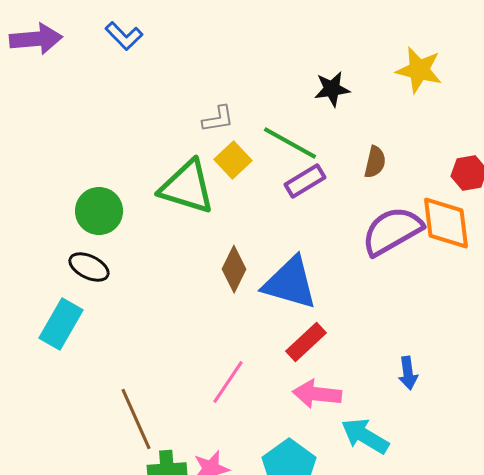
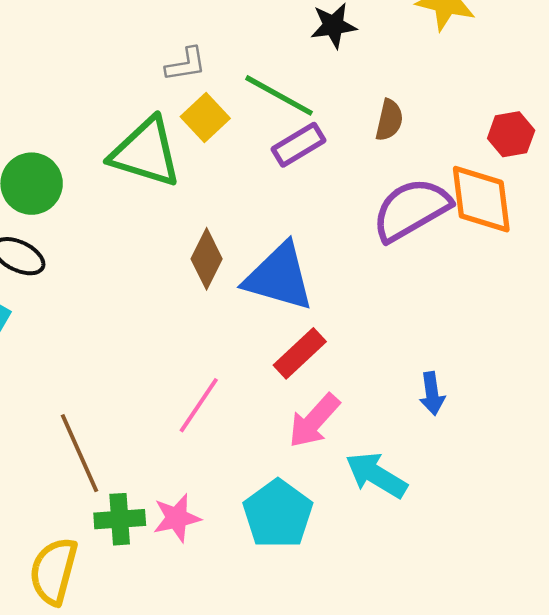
pink arrow: (317, 394) -> (314, 421), turned -54

